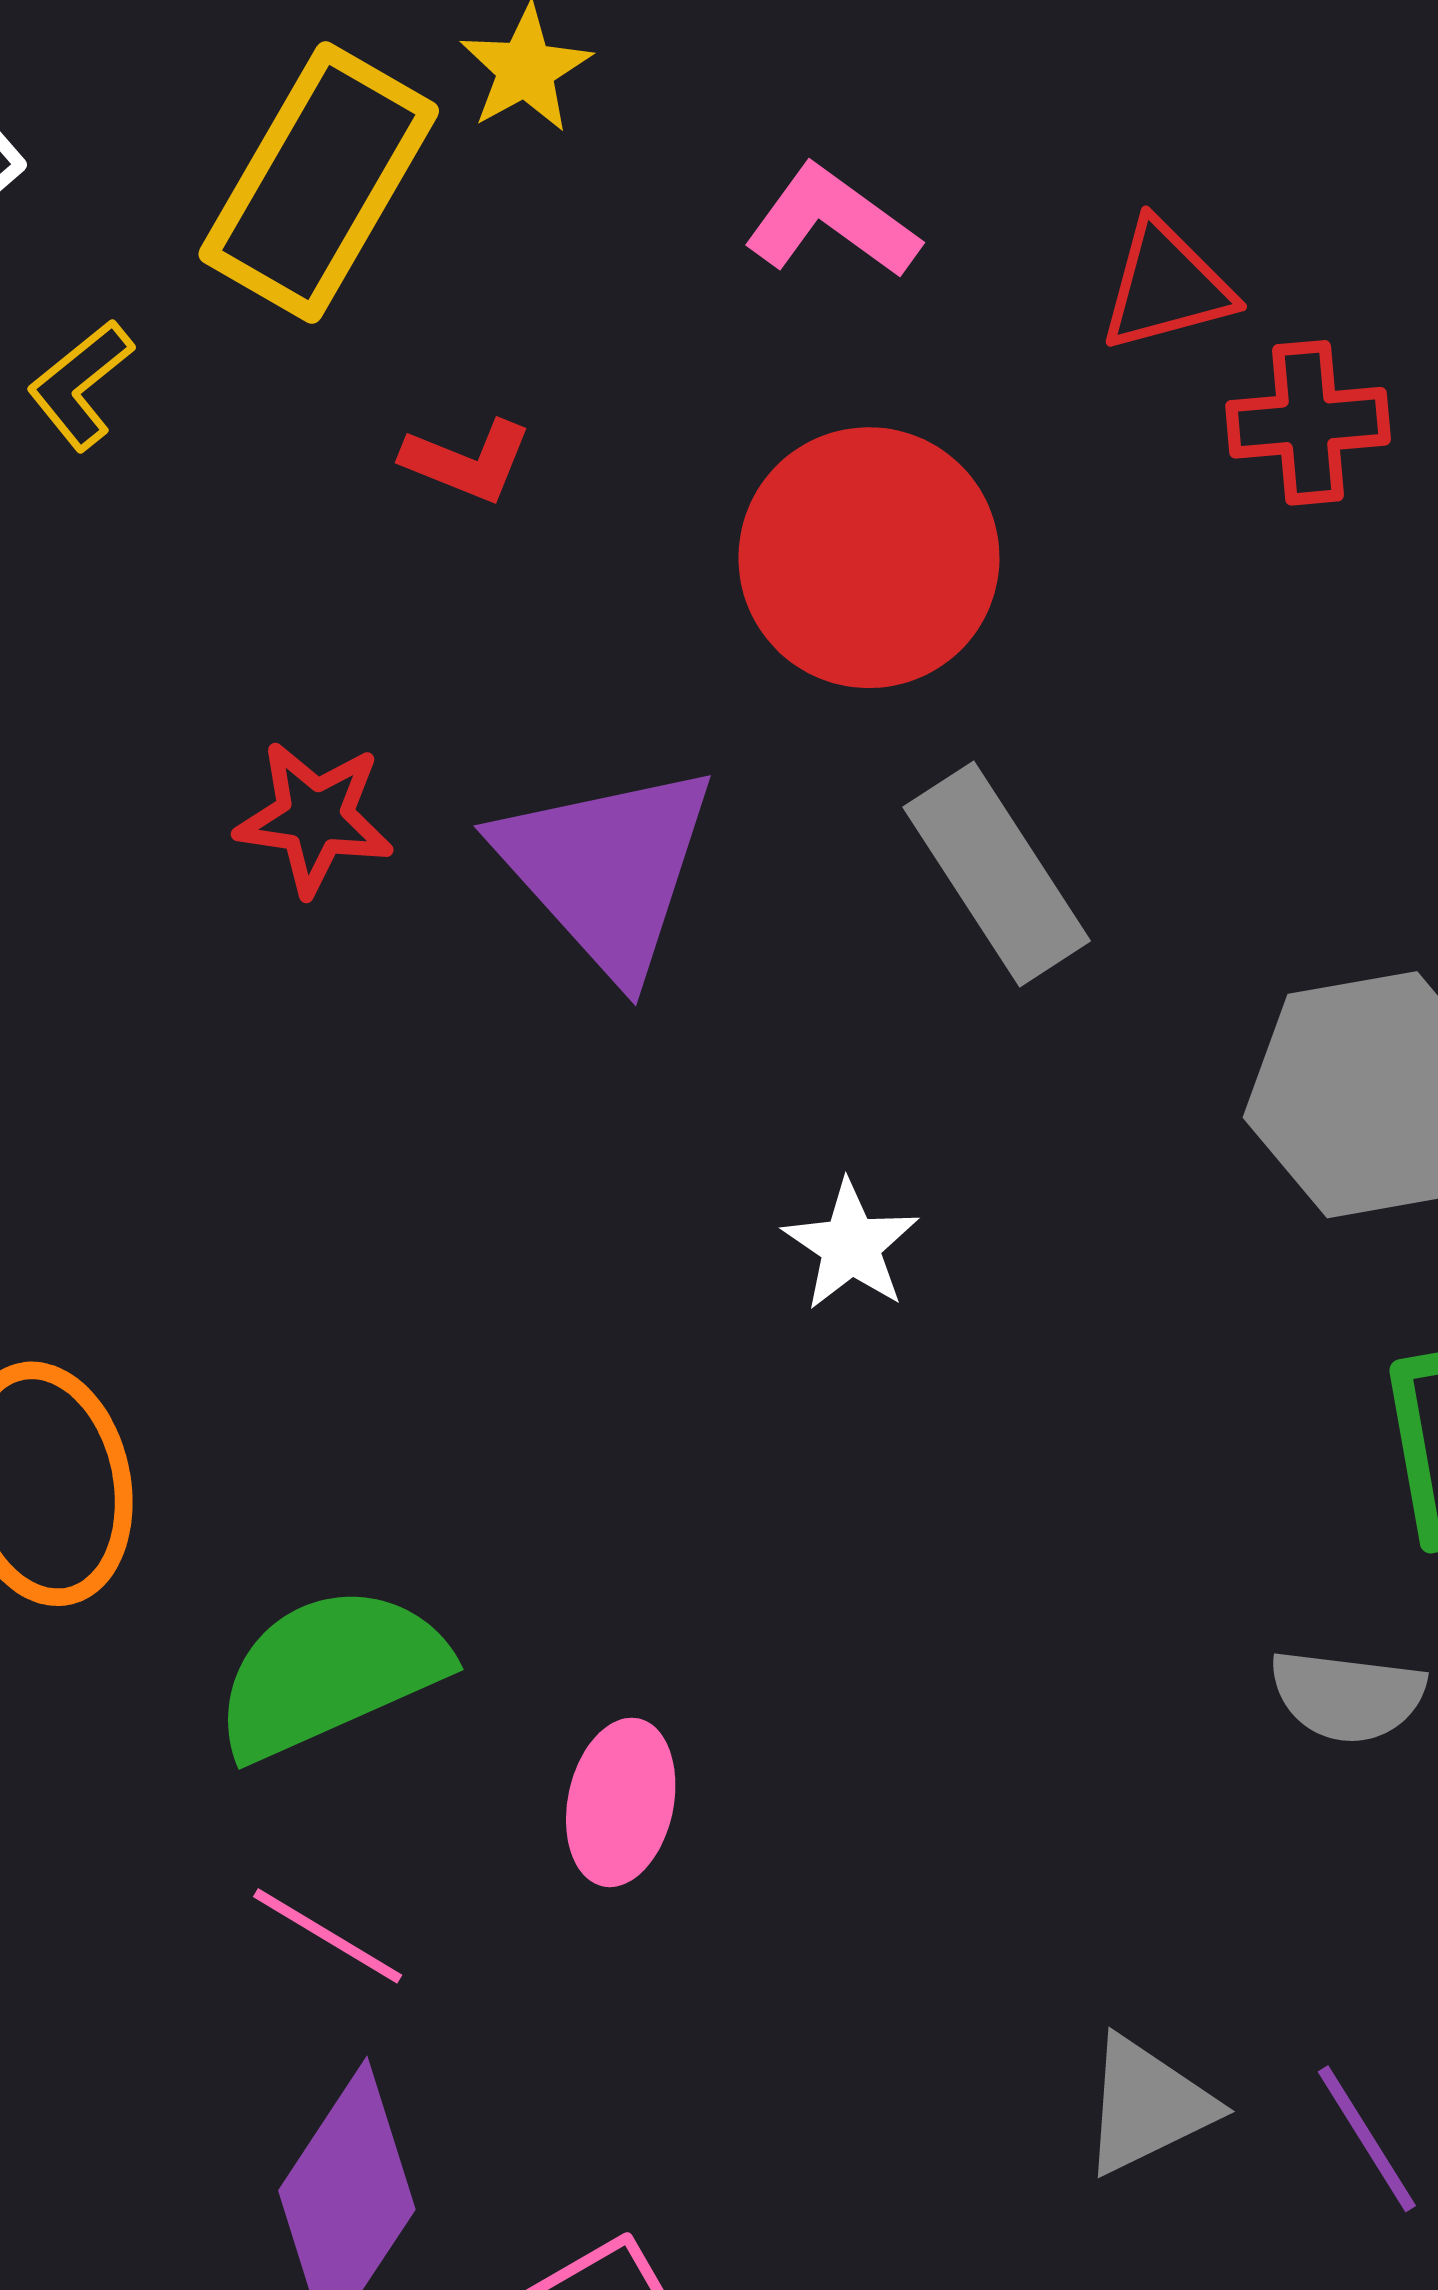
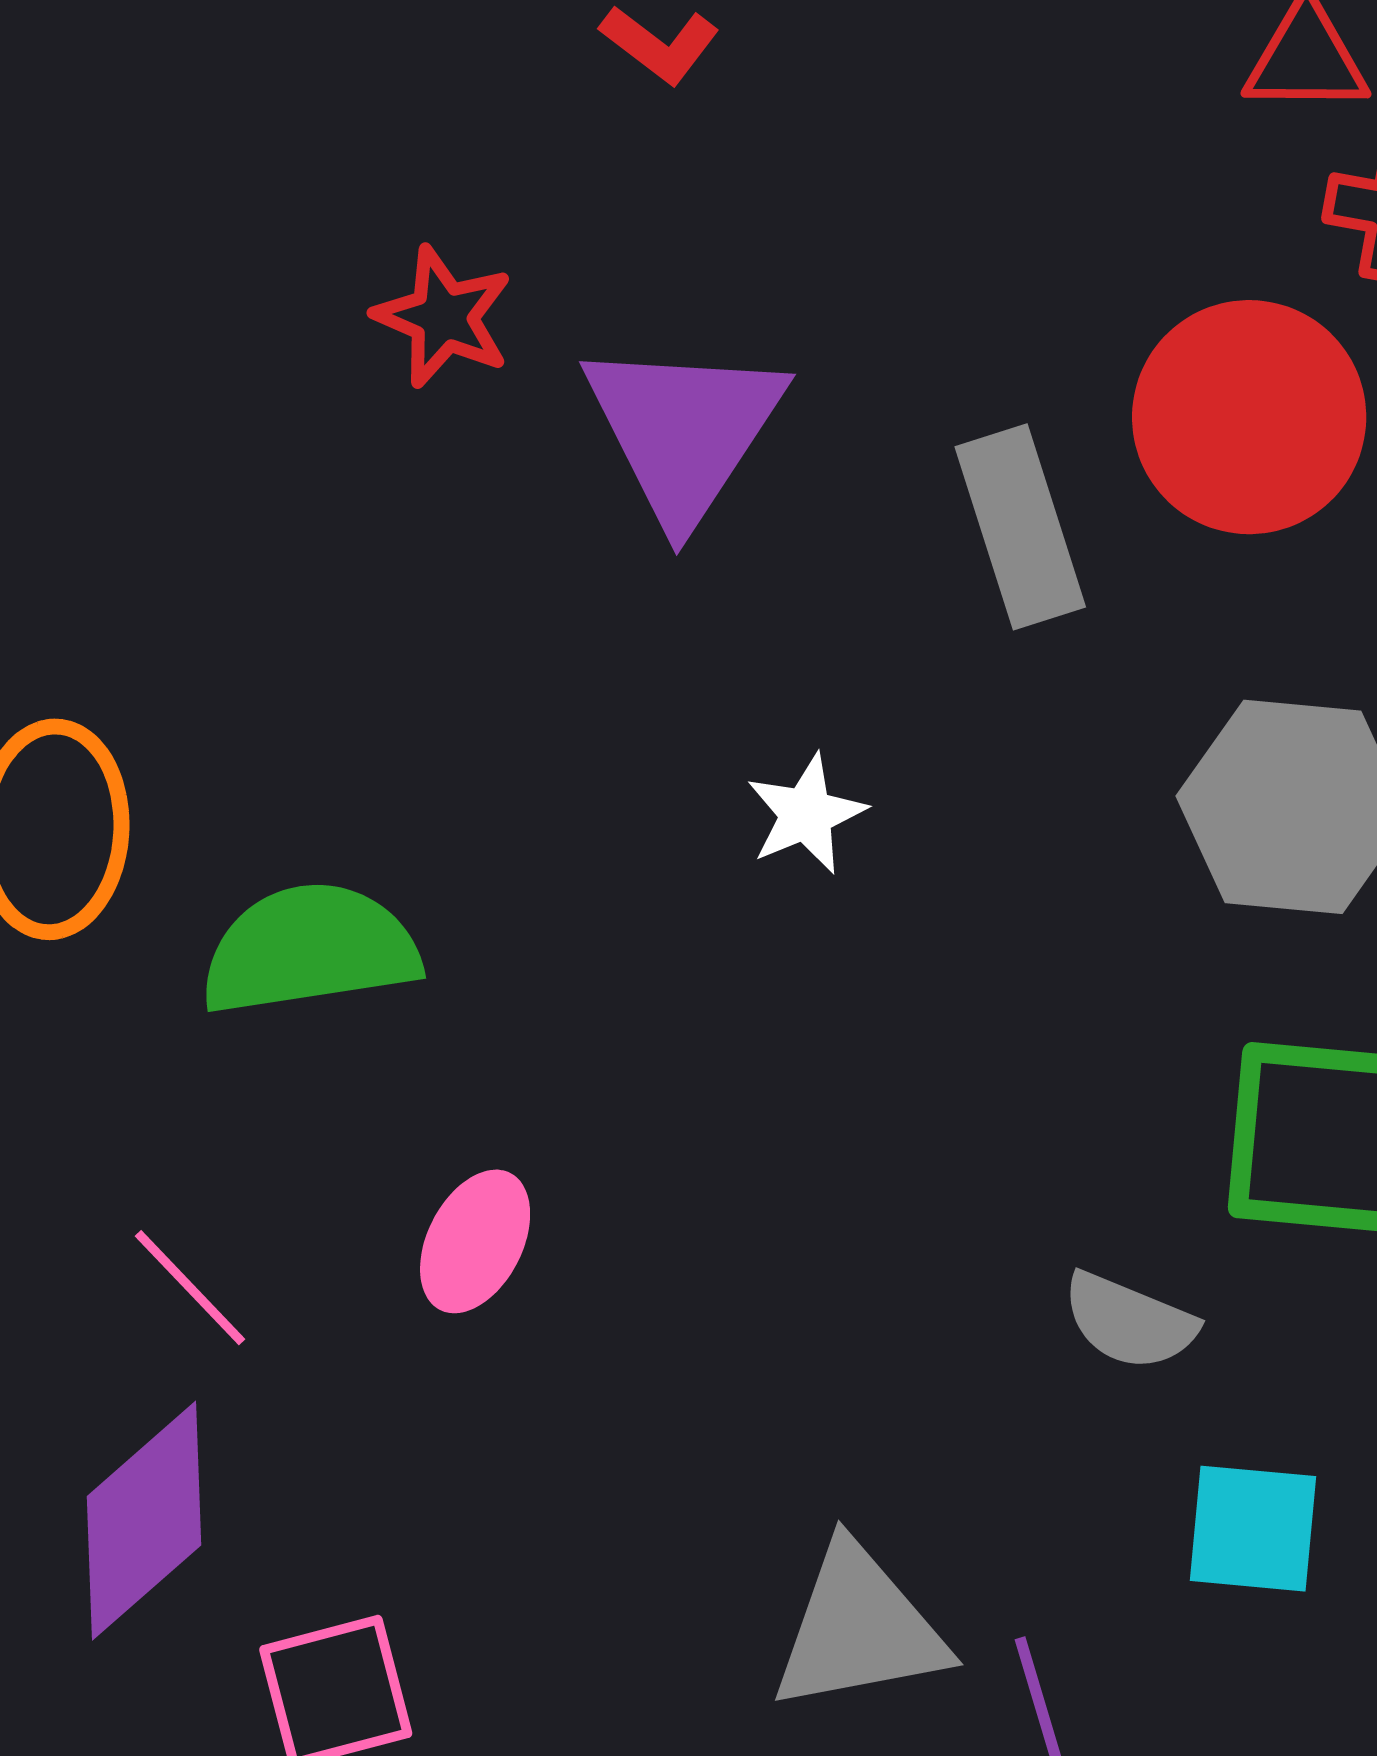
red circle: (869, 558) -> (1249, 417), moved
green semicircle: (330, 1672) -> (310, 949), moved
gray triangle: (1147, 2105) -> (859, 1628), size x1.4

